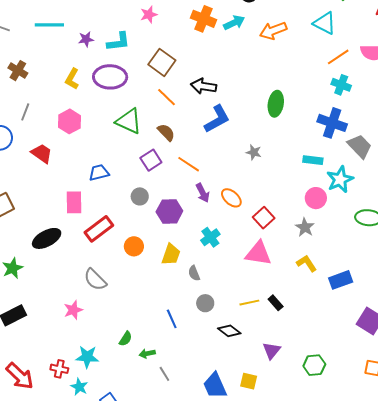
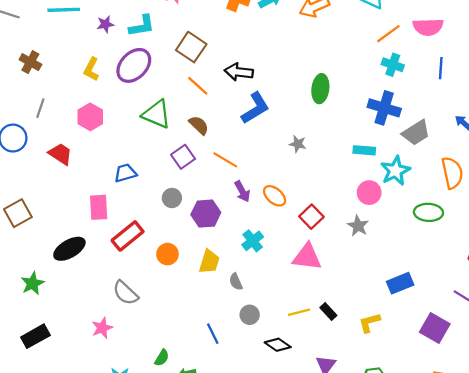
purple ellipse: (110, 77) -> (134, 65), turned -44
gray trapezoid: (360, 146) -> (416, 133), turned 104
yellow L-shape: (307, 263) -> (370, 323), moved, turned -70

